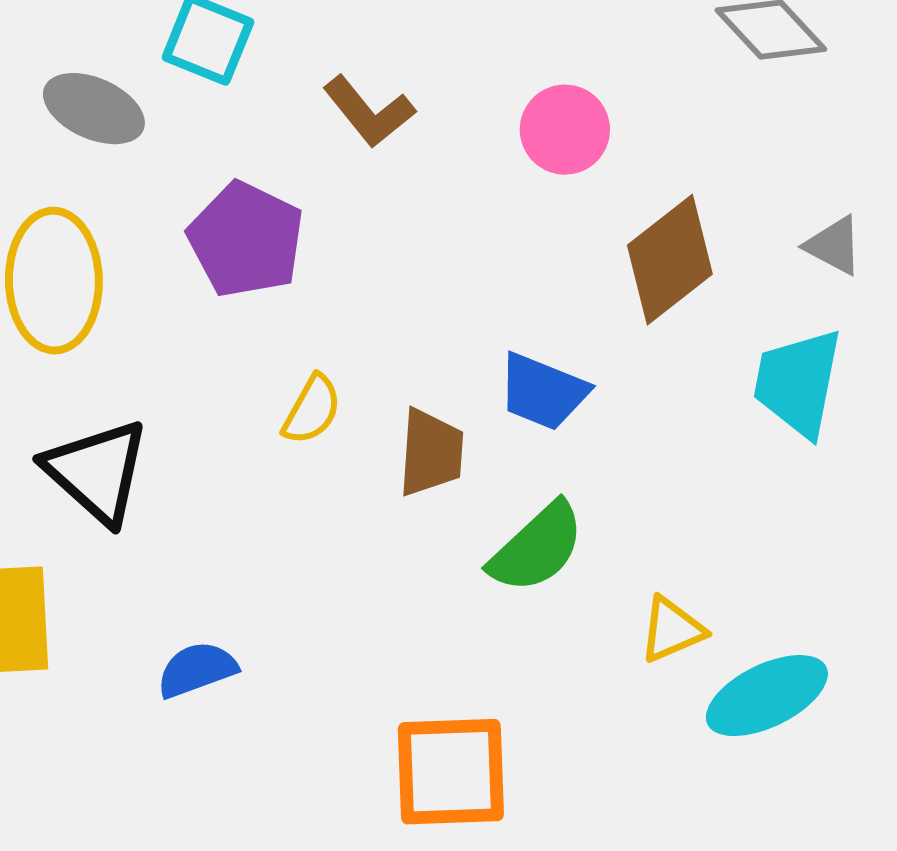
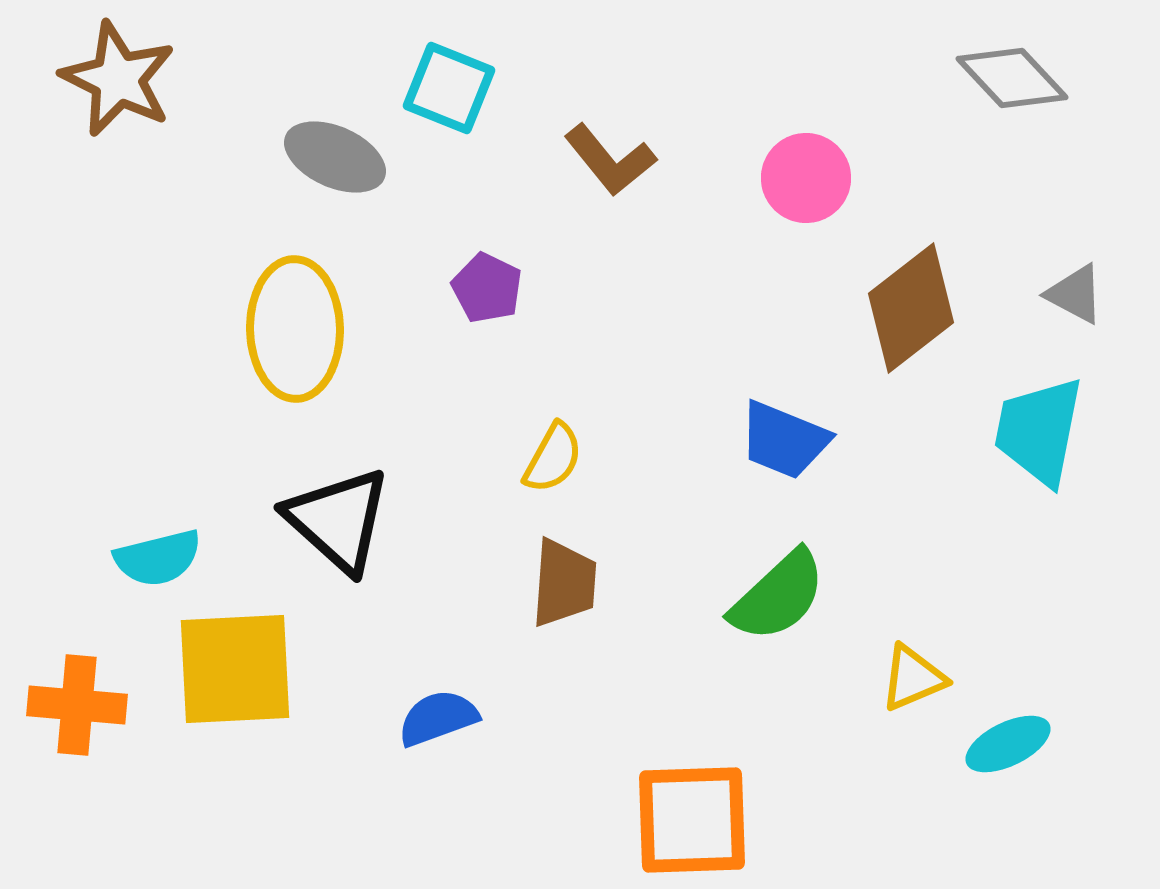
purple pentagon: (246, 240) -> (487, 288), size x0.6
brown trapezoid: (431, 453) -> (564, 583), moved
cyan ellipse: (767, 696) -> (1008, 744), size x0.7

